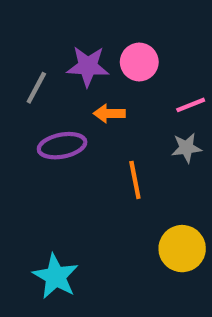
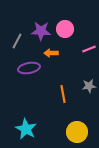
gray star: (186, 148) -> (89, 86), moved
orange line: (135, 180) -> (63, 94), moved
yellow circle: (182, 249) -> (77, 132), moved

